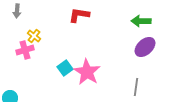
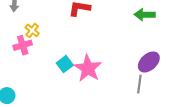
purple ellipse: (145, 47) -> (149, 62), moved

